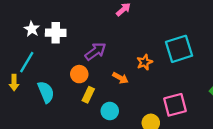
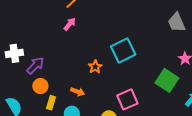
purple arrow: (96, 51) -> (35, 66), moved
orange arrow: (120, 78) -> (78, 92), moved

